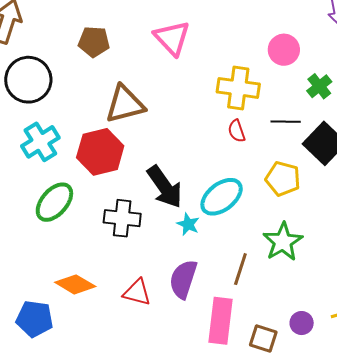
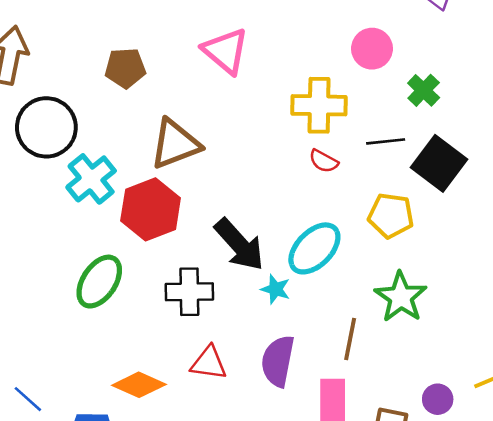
red semicircle: (237, 131) -> (324, 161), turned -35
cyan cross: (40, 142) -> (91, 179), moved
red triangle: (137, 292) -> (209, 363), moved

